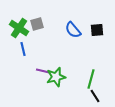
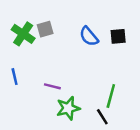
blue line: (23, 49) -> (15, 77), moved
green star: (56, 77) -> (68, 108), moved
black line: (95, 96) -> (102, 117), moved

